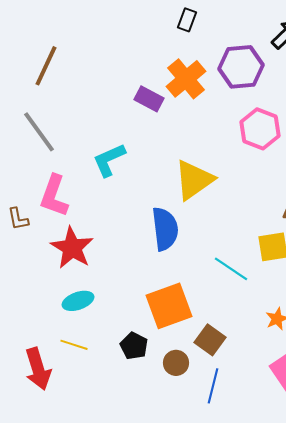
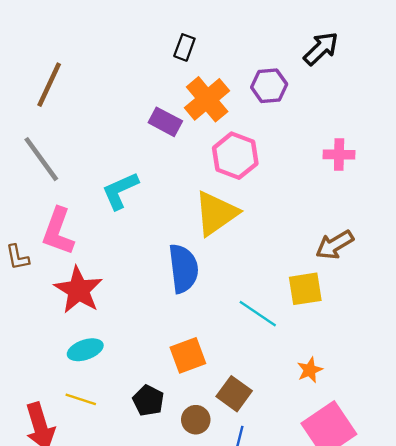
black rectangle: (187, 20) -> (184, 47), moved
purple hexagon: (241, 67) -> (269, 86), size x0.7
pink hexagon: (260, 129) -> (235, 156), moved
orange square: (169, 306) -> (188, 355), size x0.7

